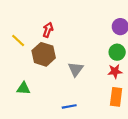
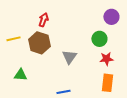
yellow line: (18, 40) -> (13, 39), moved, turned -56
green circle: (117, 52) -> (99, 39), moved

